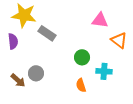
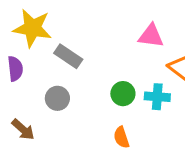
cyan cross: (104, 71) -> (157, 97), moved
gray circle: (36, 73) -> (57, 98), moved

